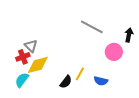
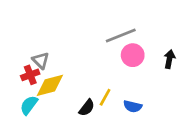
gray line: (92, 27) -> (121, 35), turned -50
black arrow: (129, 35) -> (169, 59), moved
pink circle: (114, 52) -> (133, 55), moved

